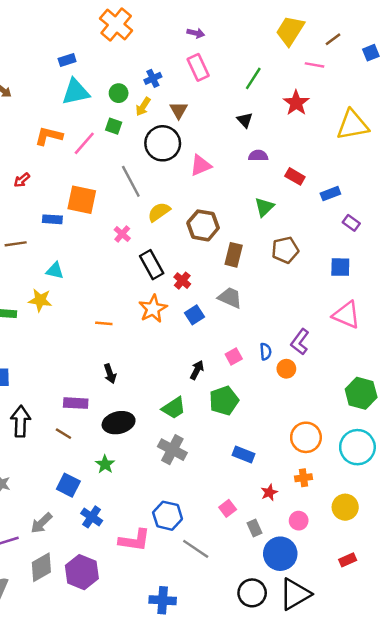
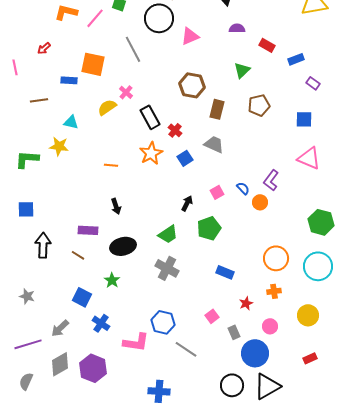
yellow semicircle: (159, 212) -> (107, 107), moved
blue semicircle: (266, 352) -> (243, 188), turned -40

